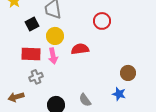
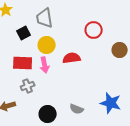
brown circle: (128, 73) -> (120, 50), moved
blue star: (119, 94) -> (111, 103), size x1.5
gray semicircle: (85, 100) -> (77, 109), turned -32

